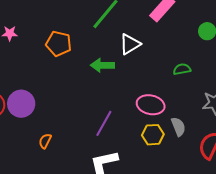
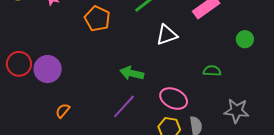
green arrow: (102, 65) -> (132, 73), moved

